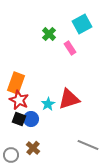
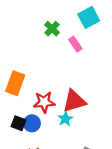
red star: (19, 100) -> (44, 102), moved, turned -30
cyan star: (48, 104) -> (65, 119), moved

